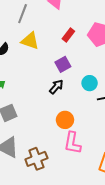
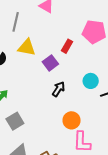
red rectangle: (68, 35) -> (67, 46), moved
purple square: (63, 64) -> (50, 63), moved

